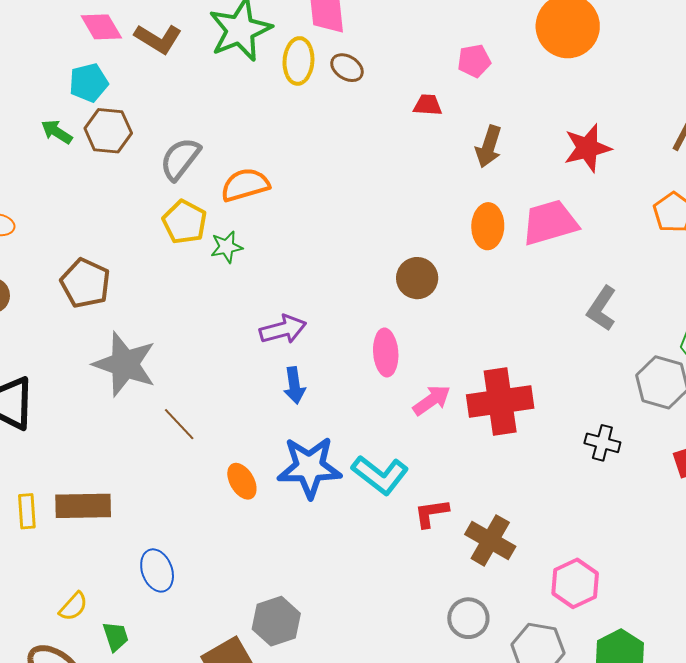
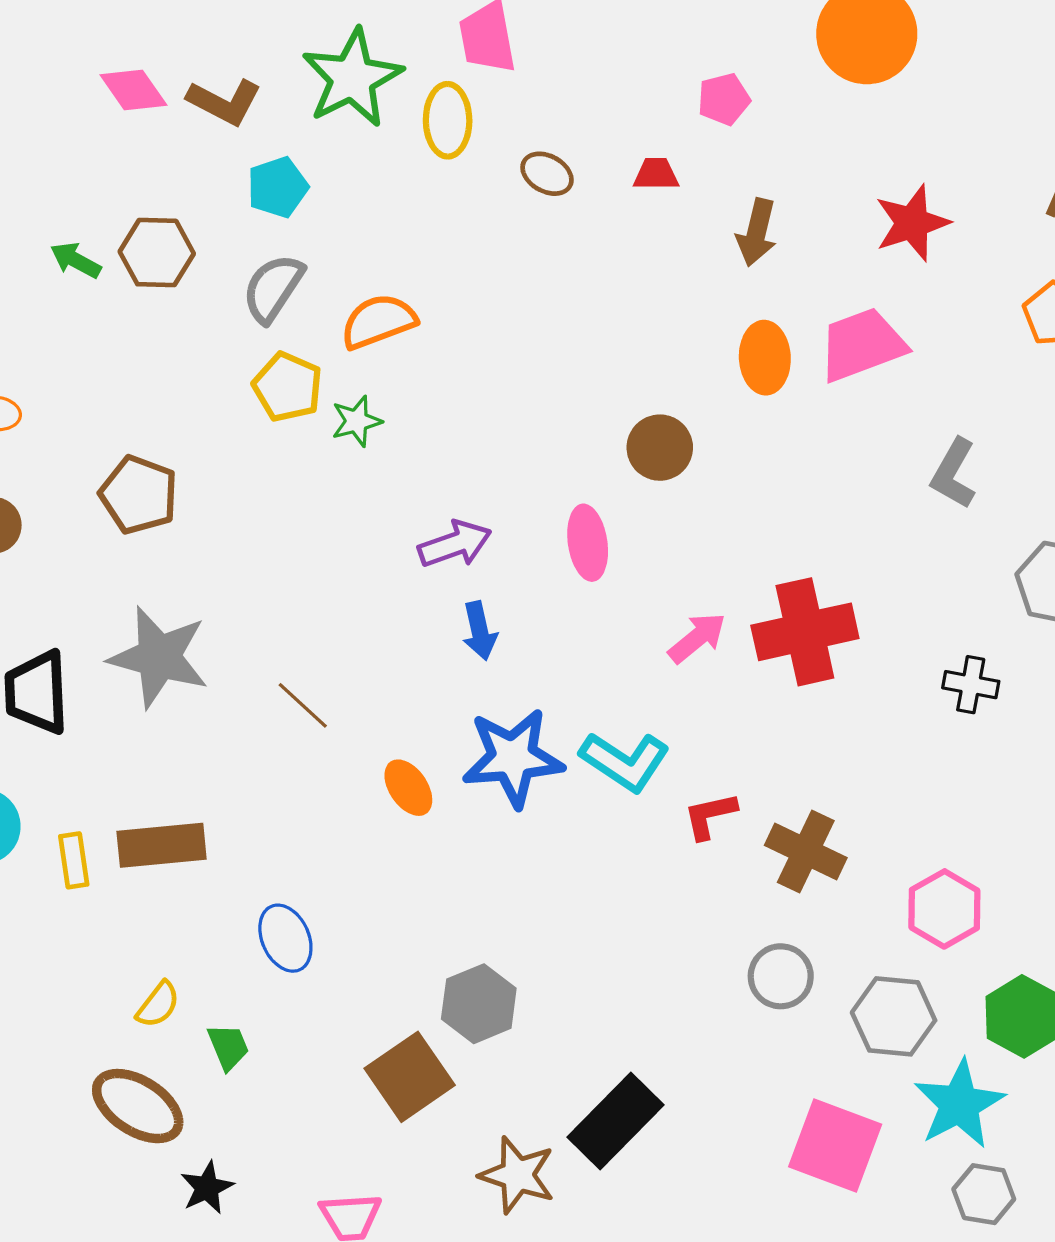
brown ellipse: (347, 68) -> (547, 174), moved
cyan pentagon: (89, 83) -> (278, 187), moved
pink ellipse: (386, 353) -> (588, 543), moved
gray star: (125, 364) -> (159, 657), moved

